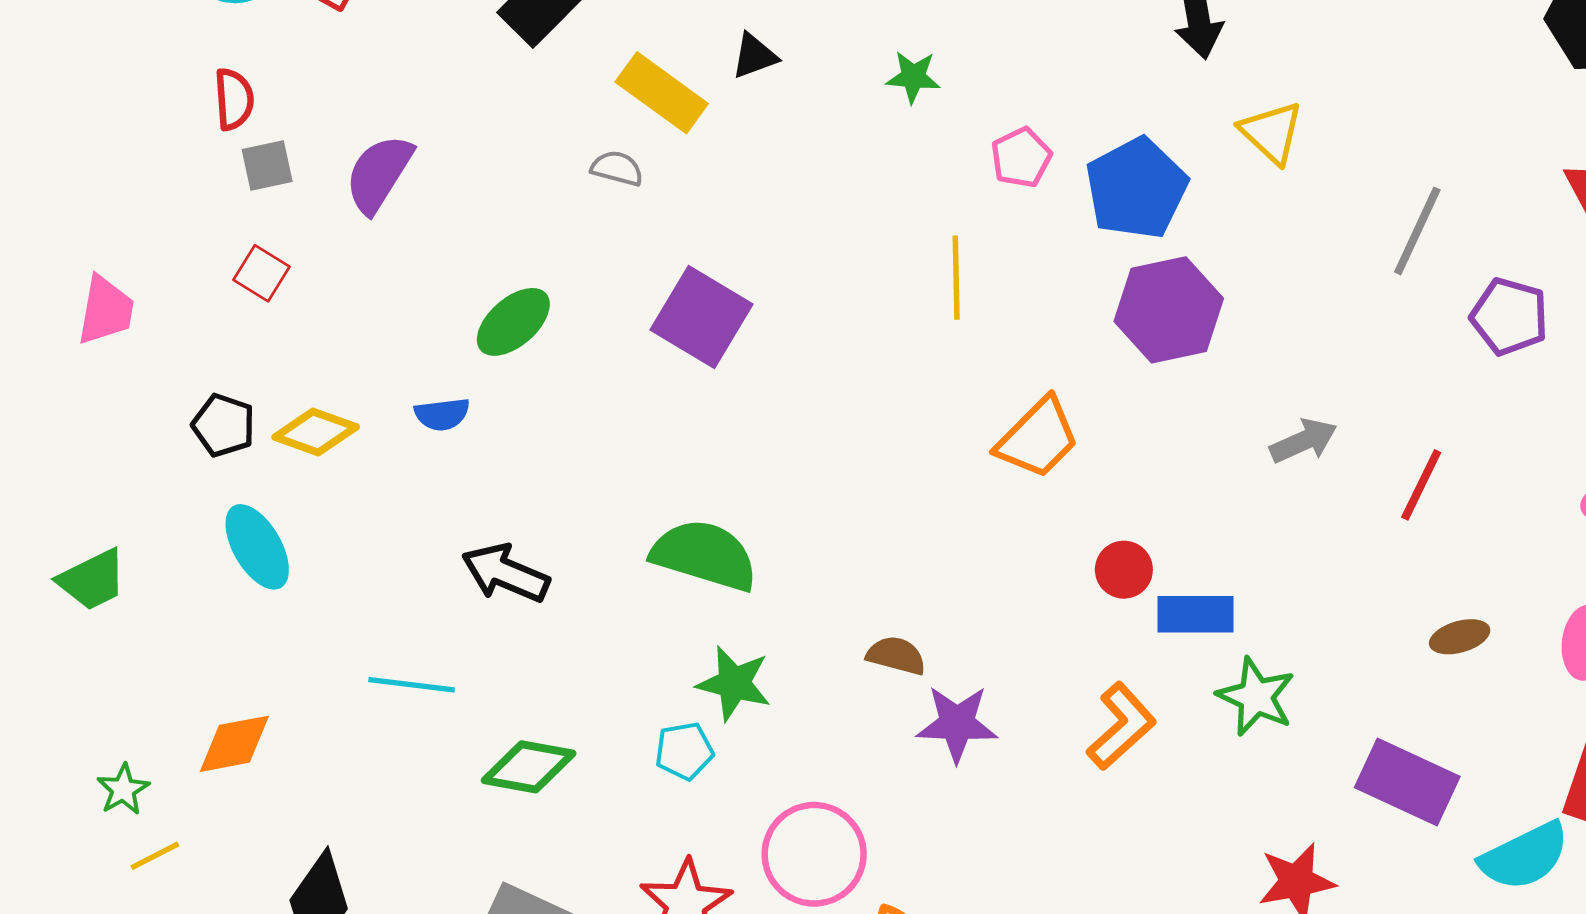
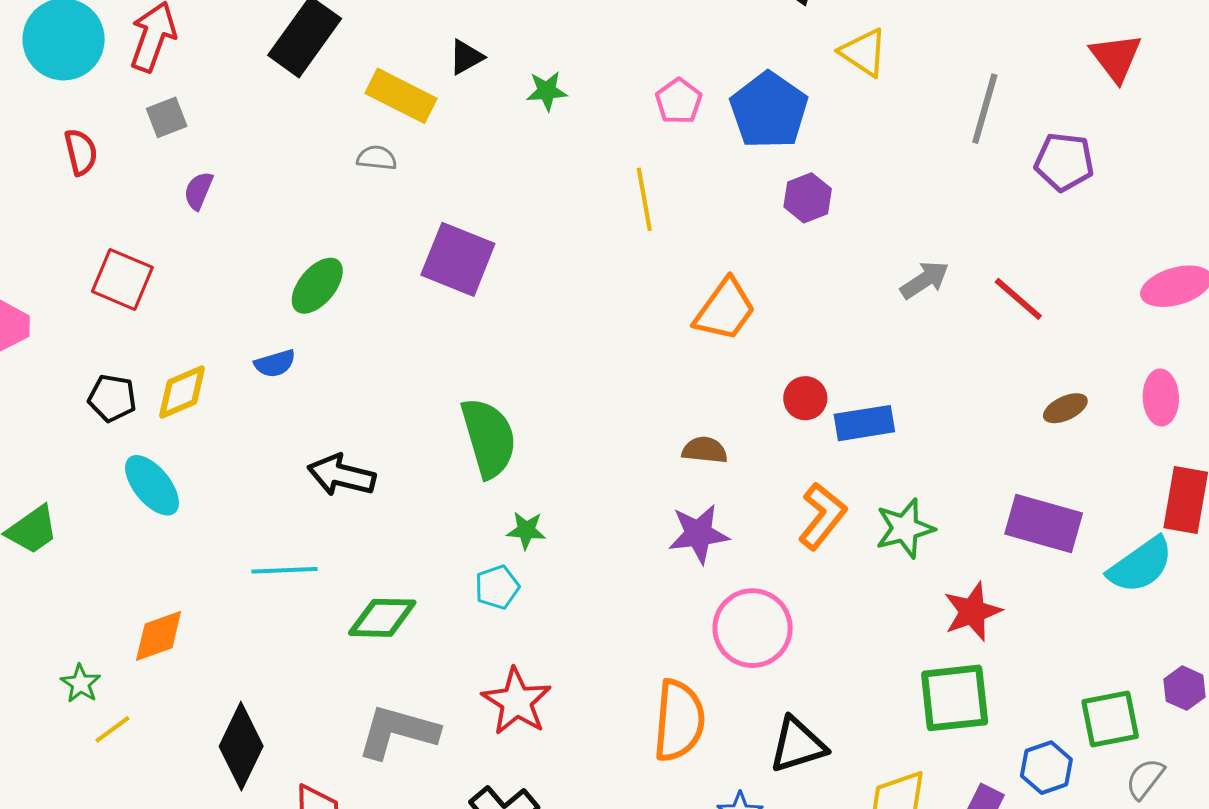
green star: (913, 77) -> (547, 91), moved
gray square: (267, 165) -> (167, 117), moved
purple semicircle: (379, 174) -> (198, 191), size x0.6
red square: (261, 273) -> (122, 279), size x1.5
purple hexagon: (1169, 310) -> (808, 198), size x0.6
yellow diamond: (316, 432) -> (182, 392), turned -34
red line: (1421, 485) -> (1018, 299), turned -66
green semicircle: (704, 555) -> (489, 438), turned 66
brown semicircle: (896, 656) -> (705, 450), moved
green star: (734, 683) -> (526, 530), size x0.7
green star: (1256, 697) -> (905, 528), moved, turned -30
pink circle: (814, 854) -> (753, 628), moved

